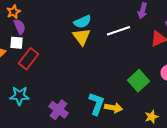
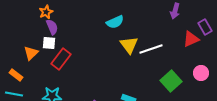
white line: (119, 31) -> (151, 49), moved
yellow triangle: (82, 37) -> (129, 45), moved

